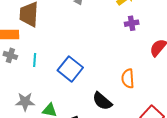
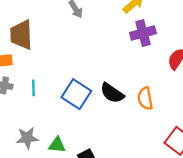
purple cross: (132, 23) -> (143, 33), size x1.5
black semicircle: (102, 101) -> (112, 93), moved

